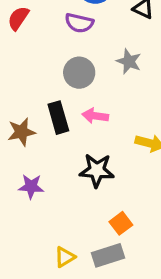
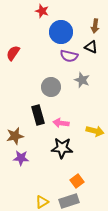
purple semicircle: (79, 23) -> (69, 56), moved
pink arrow: (95, 116) -> (61, 123), moved
brown star: (21, 132) -> (15, 136), moved

